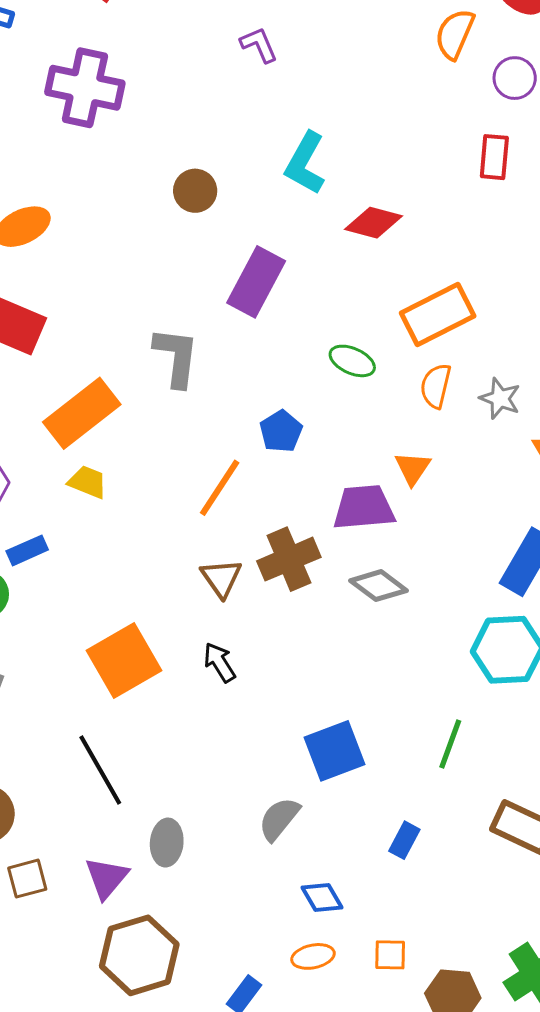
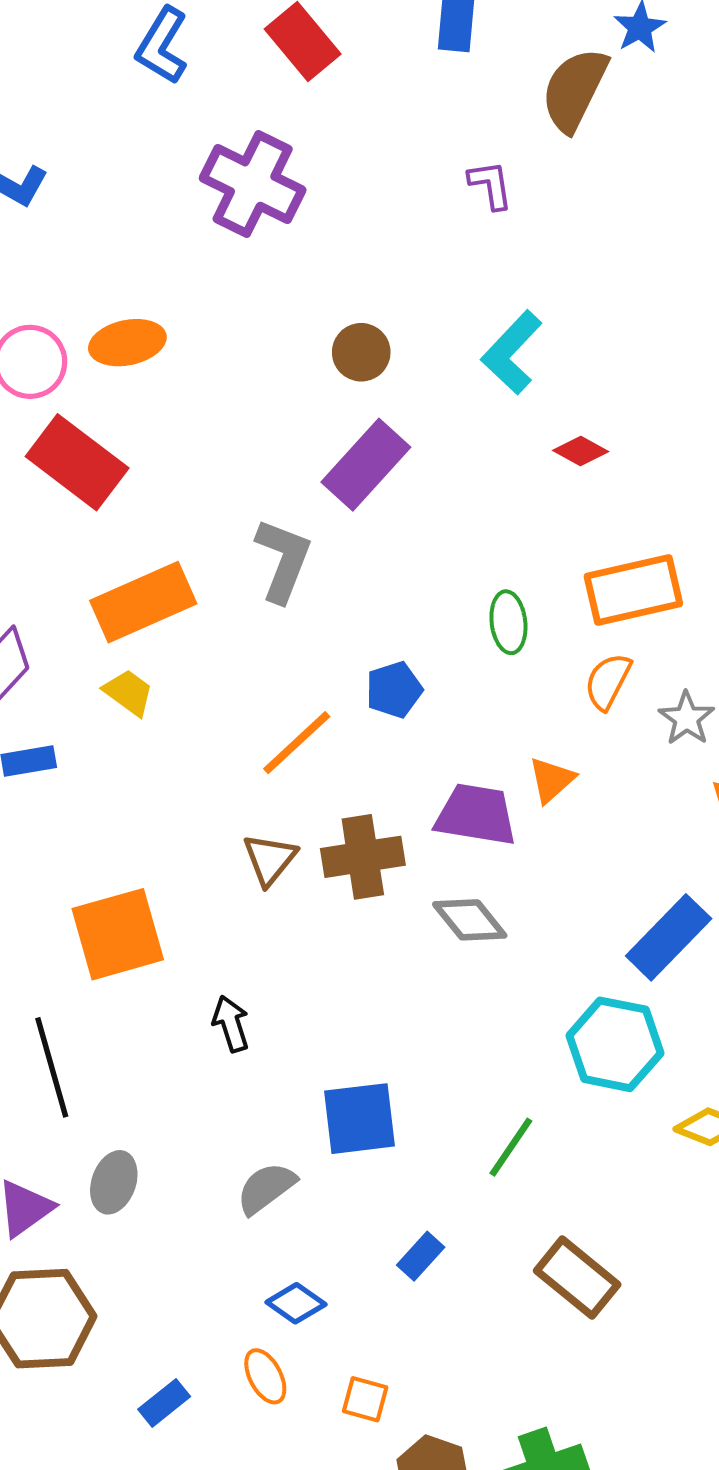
red diamond: (374, 223) -> (581, 451), size x0.7
purple rectangle: (256, 282) -> (366, 465), moved
green ellipse: (352, 361) -> (508, 622), turned 45
black arrow: (220, 662) -> (231, 1024), moved
blue diamond: (322, 897) -> (296, 1303), turned -39
orange ellipse: (313, 956) -> (265, 1376), turned 60

